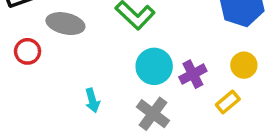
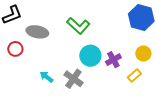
cyan arrow: (92, 100) -> (46, 77), moved, turned 144
gray cross: (153, 114) -> (73, 79), moved

